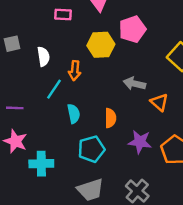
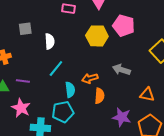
pink pentagon: (132, 29) -> (124, 26), turned 30
orange arrow: (75, 71) -> (90, 78), moved, turned 63
orange triangle: (159, 102) -> (147, 95), moved, turned -35
cyan pentagon: (91, 149) -> (63, 112), moved

